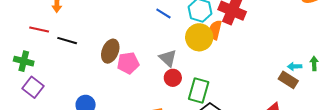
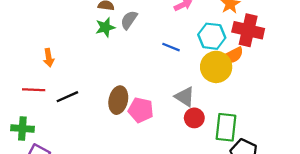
orange semicircle: (215, 30) -> (233, 55), turned -120
black line: (67, 41) -> (67, 97), turned -30
pink pentagon: (128, 63) -> (141, 110), turned 30

